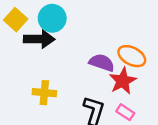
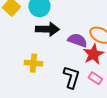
black arrow: (39, 39) -> (47, 29), moved

